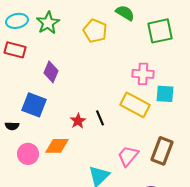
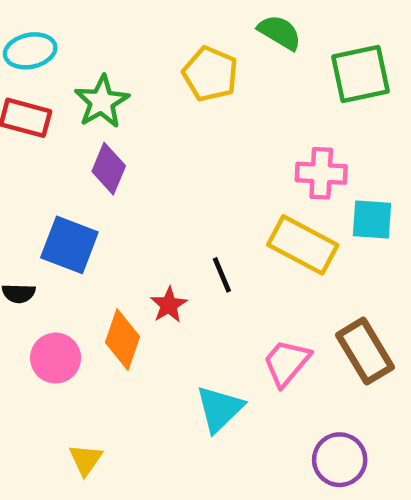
green star: (48, 23) -> (102, 102), moved
red star: (78, 121) -> (169, 305), moved
orange diamond: (57, 146) -> (123, 340), turned -70
brown rectangle: (162, 151) -> (365, 351), turned -52

